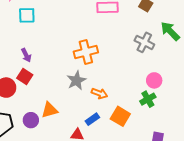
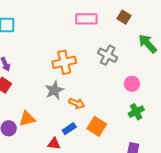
gray cross: (144, 42) -> (108, 55), moved
pink circle: (154, 80) -> (132, 84), moved
green cross: (148, 99) -> (136, 112), moved

